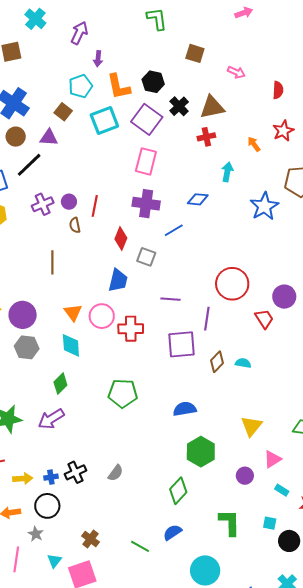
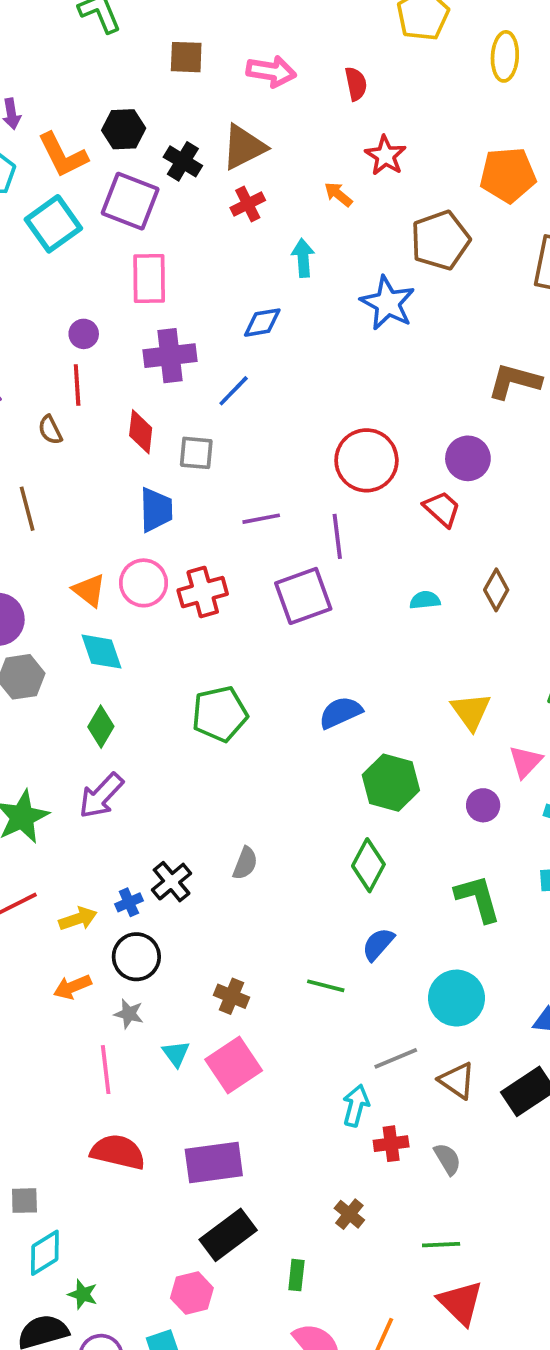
pink arrow: (236, 72) -> (271, 71), size x1.4
purple circle: (69, 202) -> (84, 334), moved
brown diamond: (217, 362) -> (496, 590), moved

